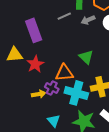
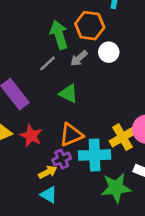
green triangle: (86, 57) -> (68, 94), moved
purple cross: (52, 88) -> (62, 159), turned -32
cyan triangle: (54, 121) -> (49, 195), moved

